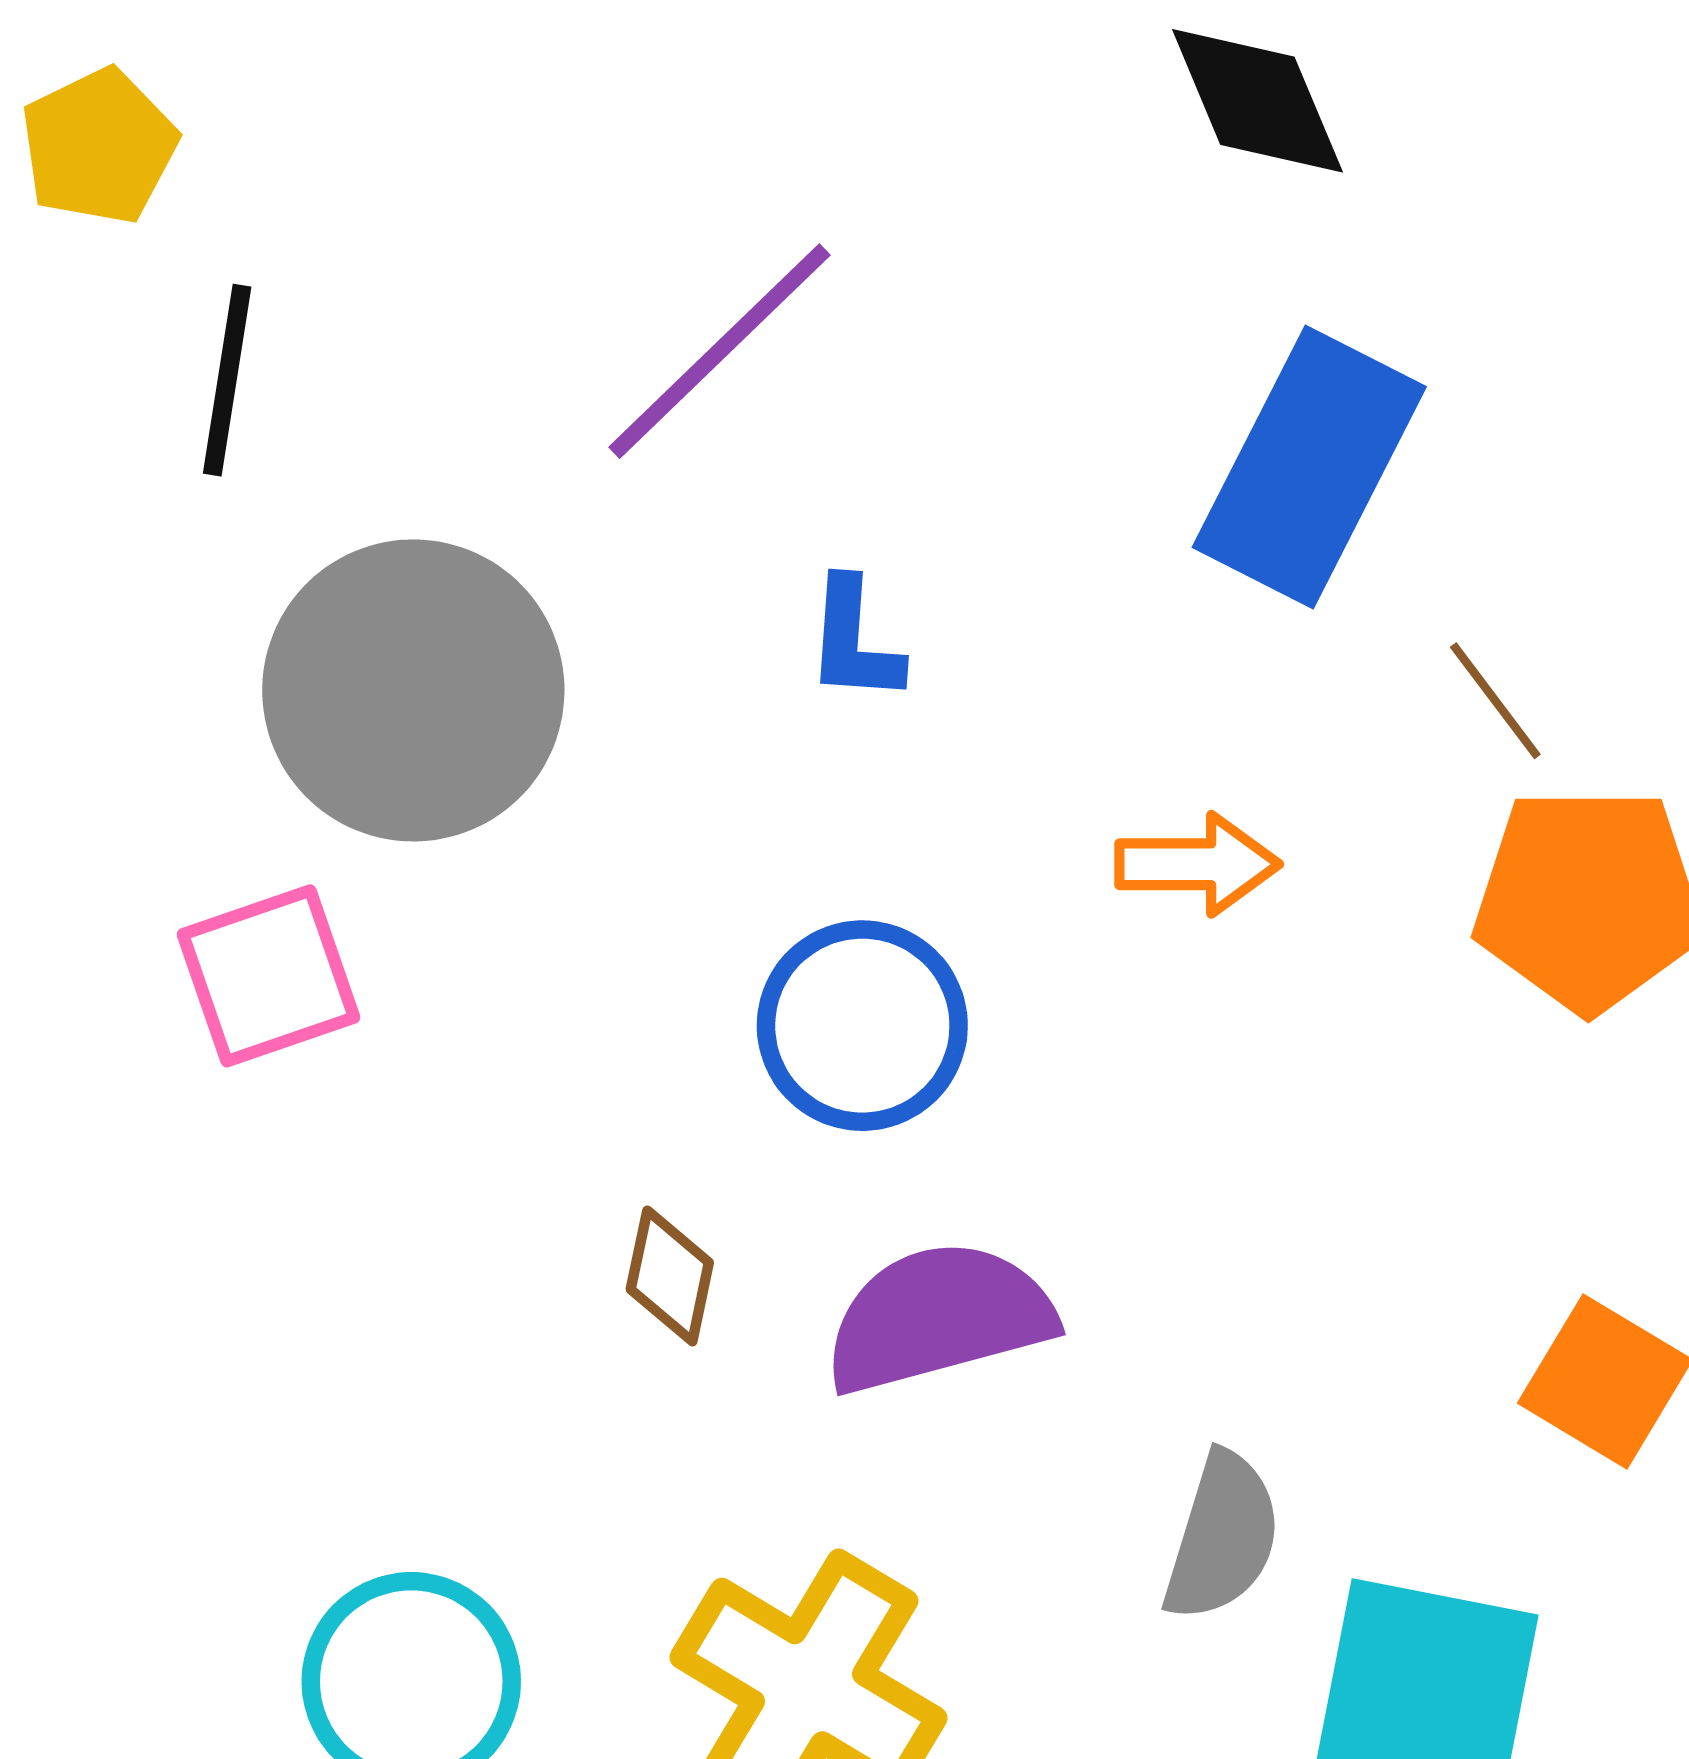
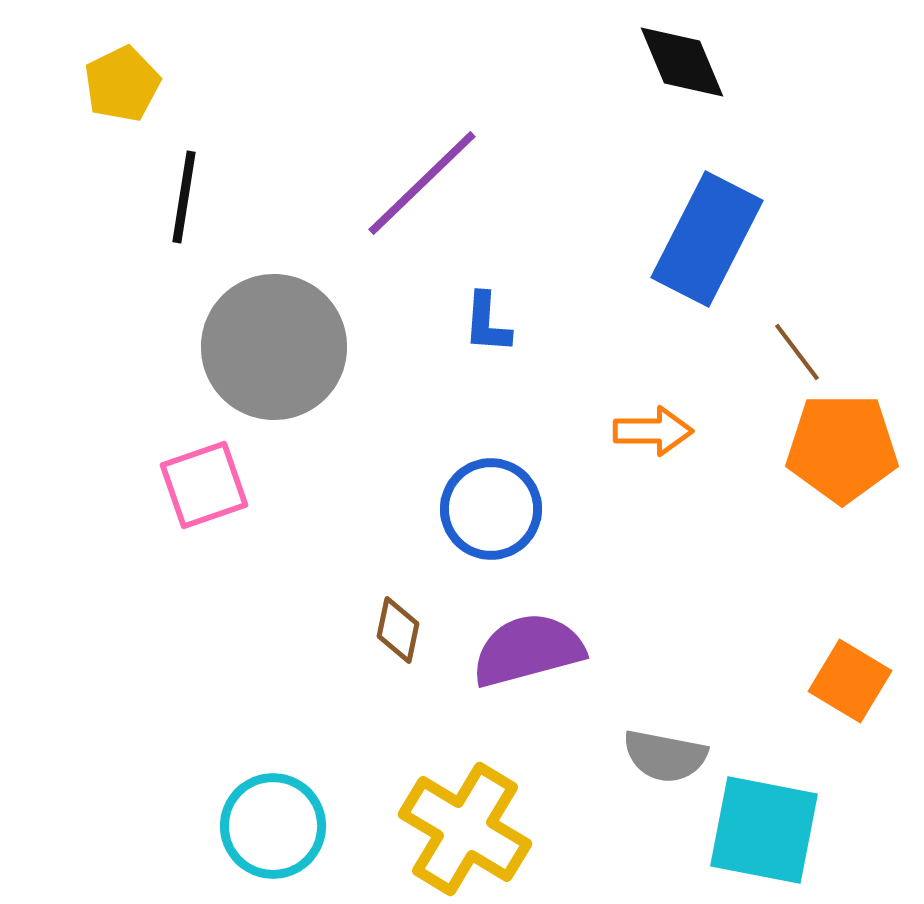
gray semicircle: (1222, 1537) -> (665, 756), turned 84

